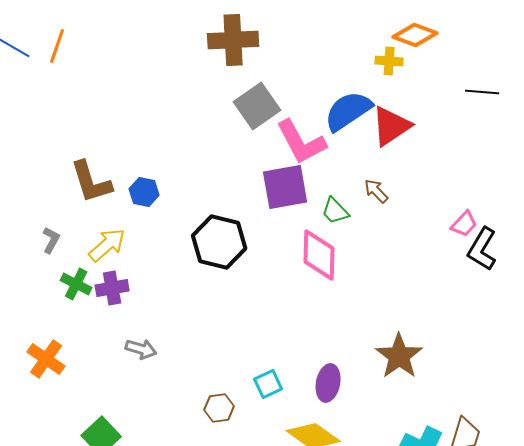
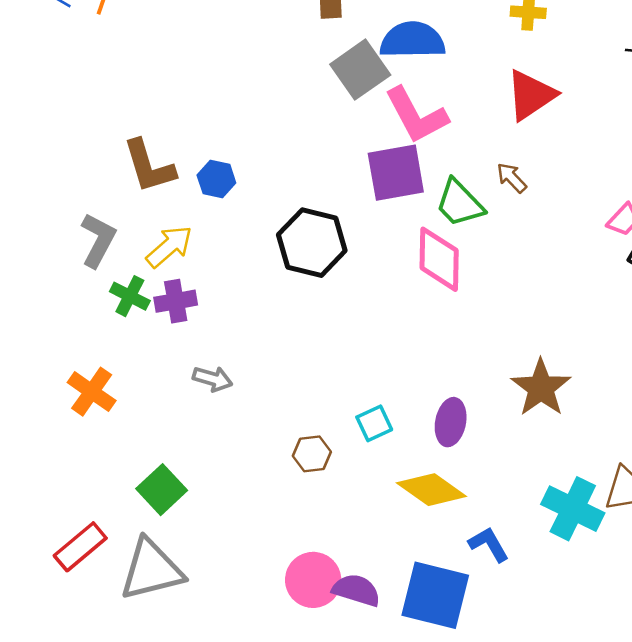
blue semicircle: (348, 111) -> (412, 40), moved, turned 33
green trapezoid: (335, 211) -> (459, 203), size x1.4
gray L-shape: (51, 240) -> (98, 240), size x1.6

